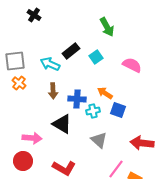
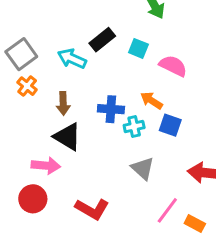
cyan square: (96, 57) -> (138, 48), turned -32
gray square: (15, 61) -> (21, 54), turned -30
pink semicircle: (132, 65) -> (173, 66), moved
brown arrow: (53, 91) -> (63, 103), moved
black triangle: (62, 124) -> (68, 137), moved

